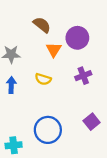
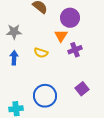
orange triangle: (54, 50) -> (61, 36), moved

